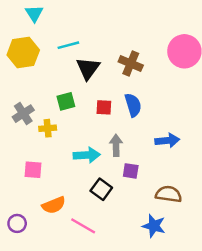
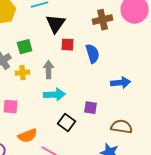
brown cross: (131, 63) -> (103, 20), moved, turned -36
green square: (66, 101) -> (25, 47), moved
red square: (104, 107) -> (68, 45), moved
gray arrow: (116, 145) -> (49, 70), moved

